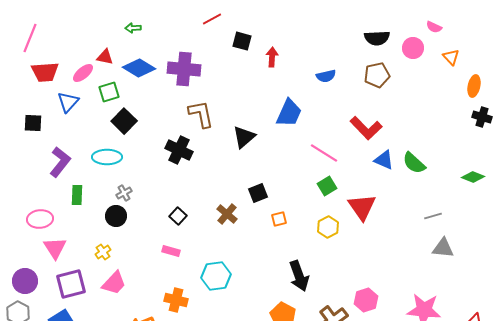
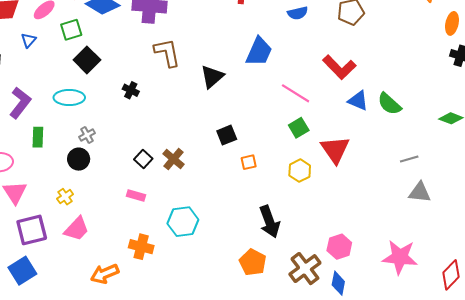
blue triangle: (68, 102) -> (29, 40), size x0.7
black cross: (179, 150) -> (131, 90), moved, size x0.6
brown cross: (227, 214) -> (174, 159), moved

